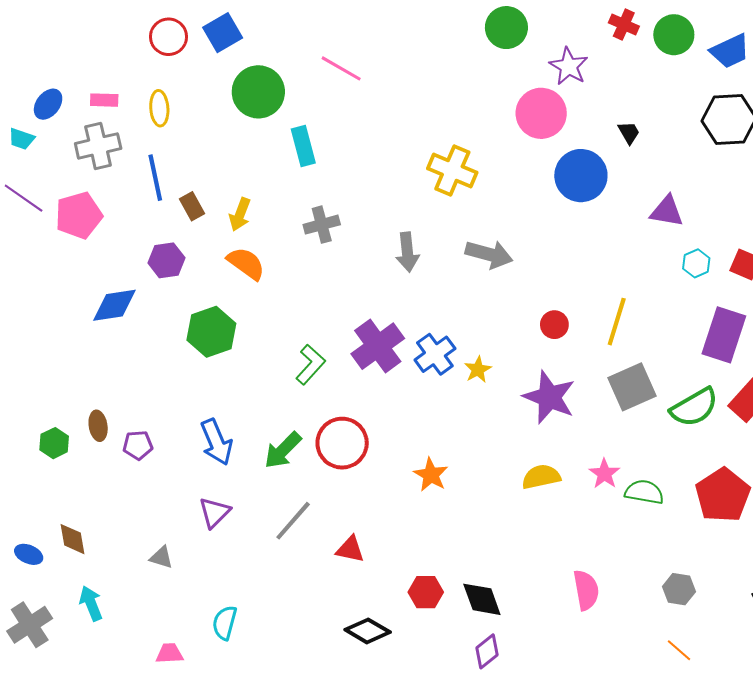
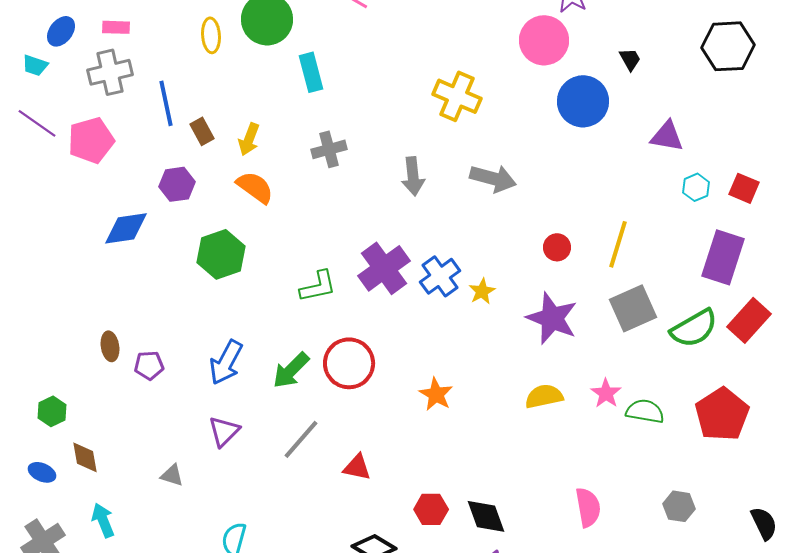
yellow ellipse: (159, 108) -> (211, 35), moved
green L-shape: (310, 364) -> (318, 286), turned 36
blue arrow: (216, 442) -> (226, 362), turned 51
green hexagon: (54, 443) -> (52, 411), moved

